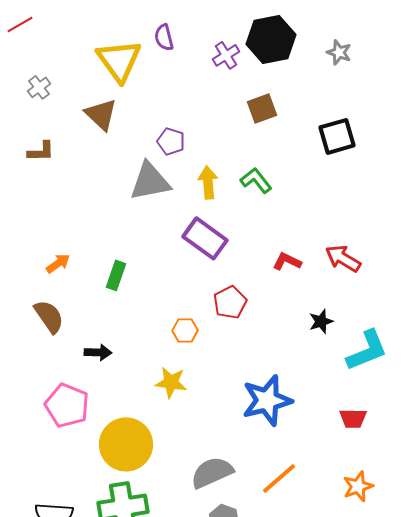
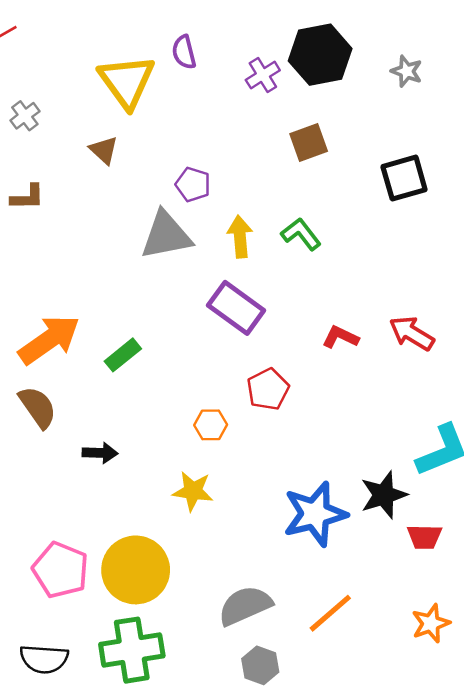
brown triangle: (101, 114) -> (104, 150), size x0.7
orange arrow: (58, 263) -> (49, 340), size x2.0
green rectangle: (116, 275) -> (123, 355), turned 32
black star: (321, 321) -> (384, 495), moved, size x1.5
pink pentagon: (67, 405) -> (61, 570), moved

